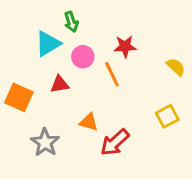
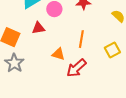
orange line: (112, 74) -> (81, 39), moved, turned 36
gray star: (45, 142) -> (14, 63), moved

